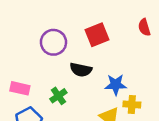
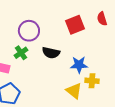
red square: (97, 35) -> (75, 25), moved
green cross: (58, 96) -> (21, 53), moved

